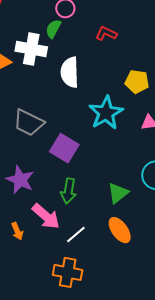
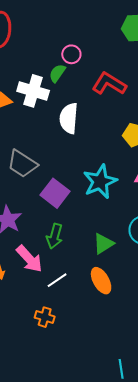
red L-shape: (106, 33) -> (109, 84), size x1.6
cyan star: (106, 113) -> (100, 182), moved
orange cross: (68, 272) -> (45, 317), size x0.7

